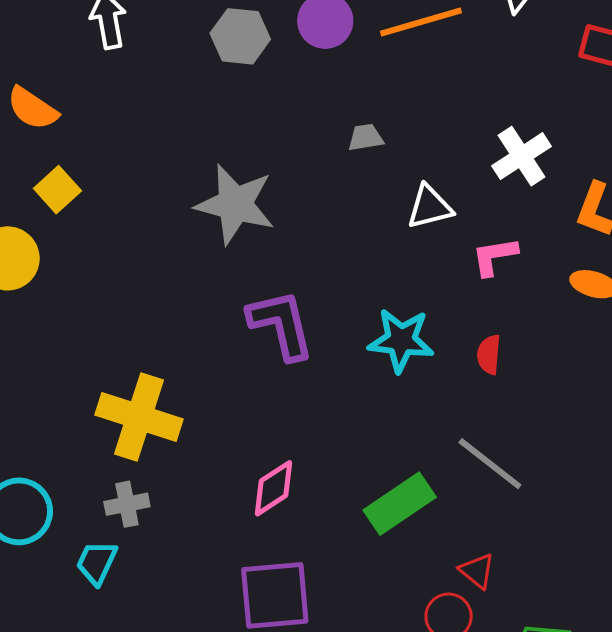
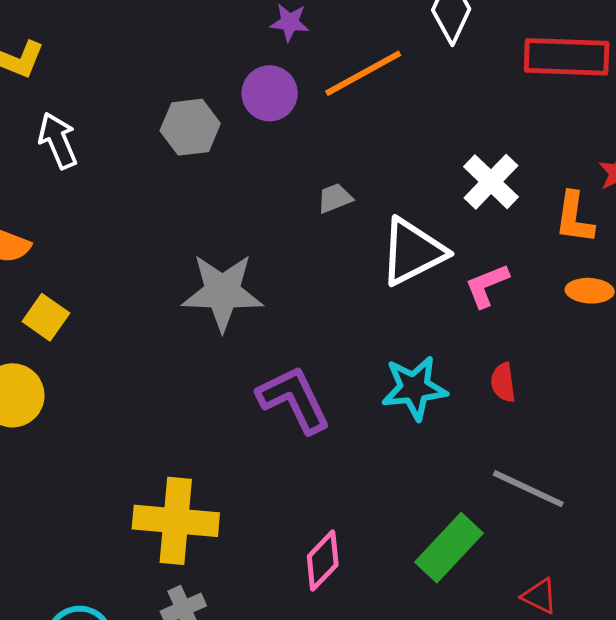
white triangle: (430, 207) -> (413, 252), size x1.5

